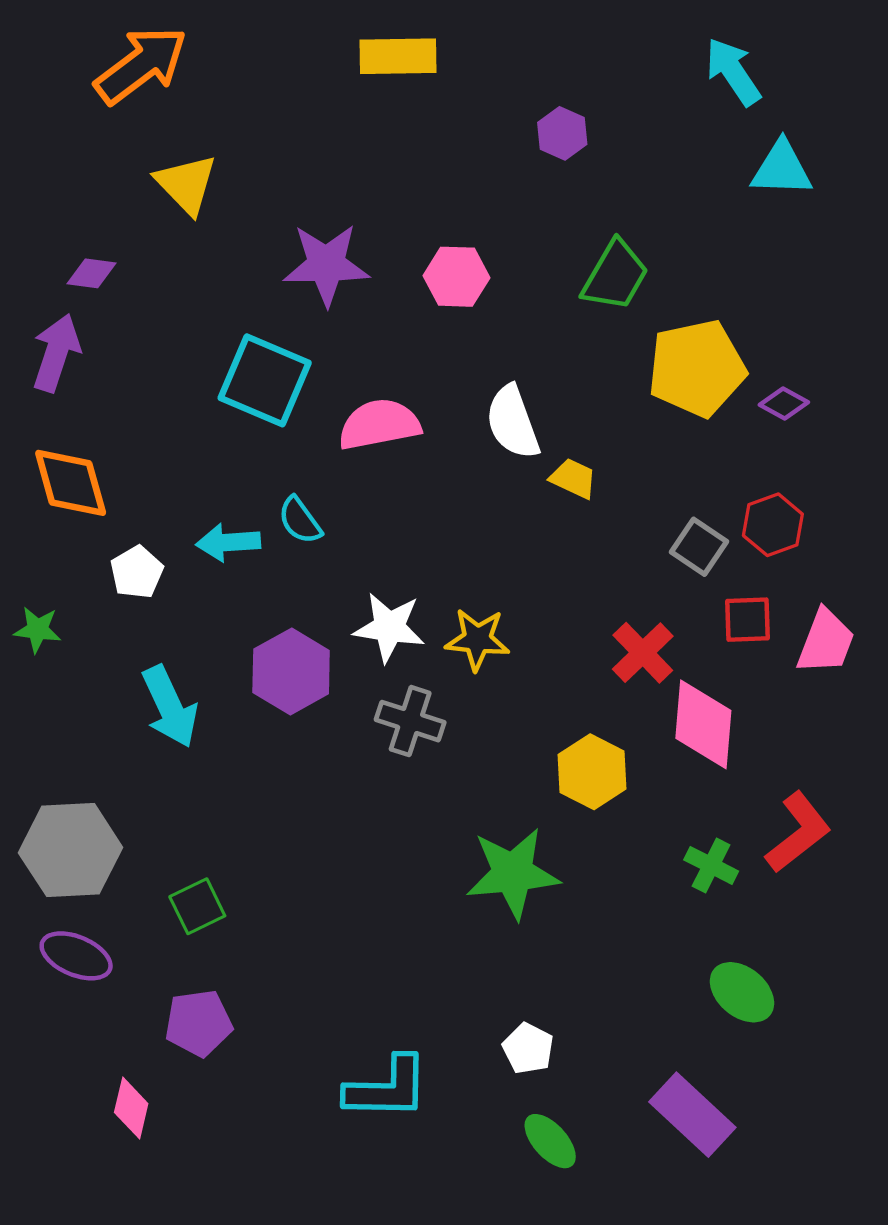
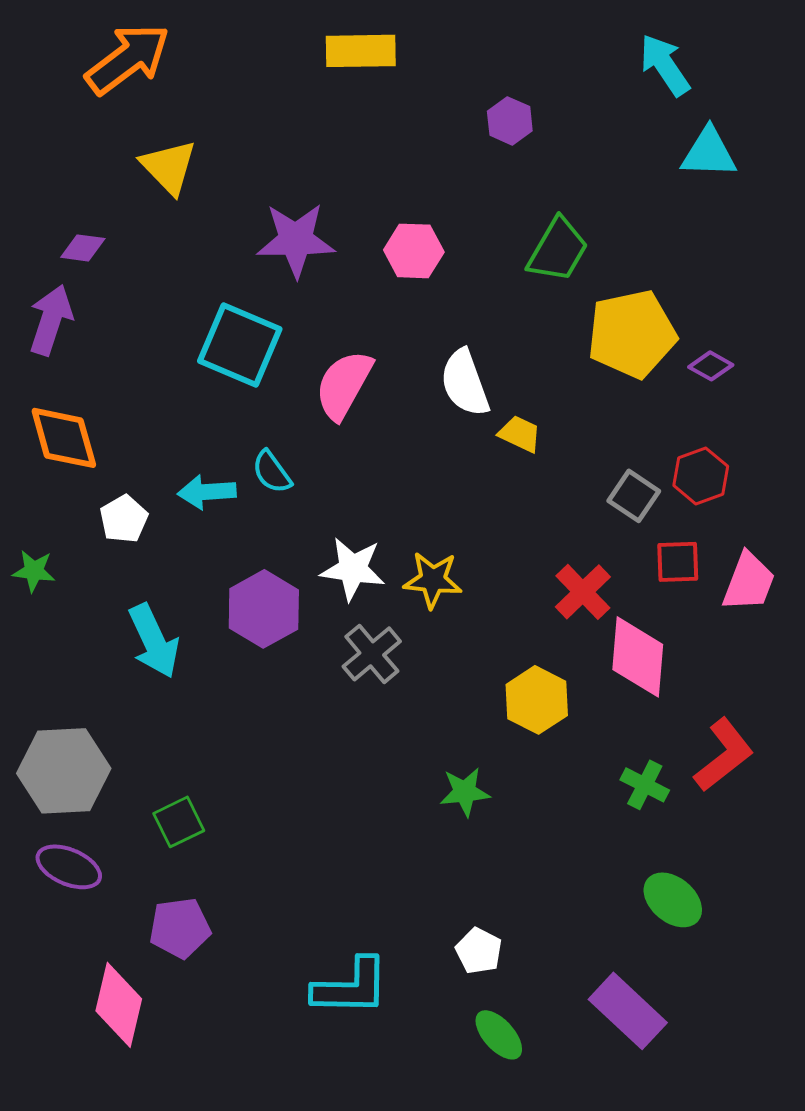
pink semicircle: (379, 424) -> (344, 385), turned -50
gray cross: (410, 721) -> (372, 654), turned 32
green star: (513, 873) -> (465, 792), size x0.6
pink diamond: (131, 1108) -> (119, 1005), size x1.5

